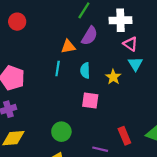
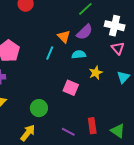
orange triangle: (68, 47) -> (64, 37), turned 40
cyan triangle: (135, 64) -> (123, 77), moved
cyan semicircle: (85, 70) -> (79, 55), moved, turned 72

